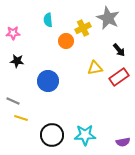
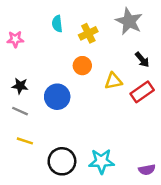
yellow cross: (83, 28) -> (88, 33), moved
orange circle: (66, 41) -> (82, 66), moved
black star: (17, 61) -> (20, 86), moved
gray line: (13, 101) -> (20, 111), moved

